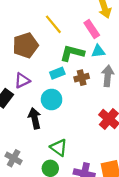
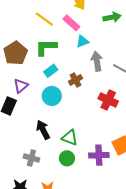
yellow line: (53, 24) -> (44, 19), moved
green L-shape: (72, 53) -> (46, 47), moved
brown cross: (82, 78) -> (76, 80), moved
black arrow: (35, 118) -> (43, 130), moved

